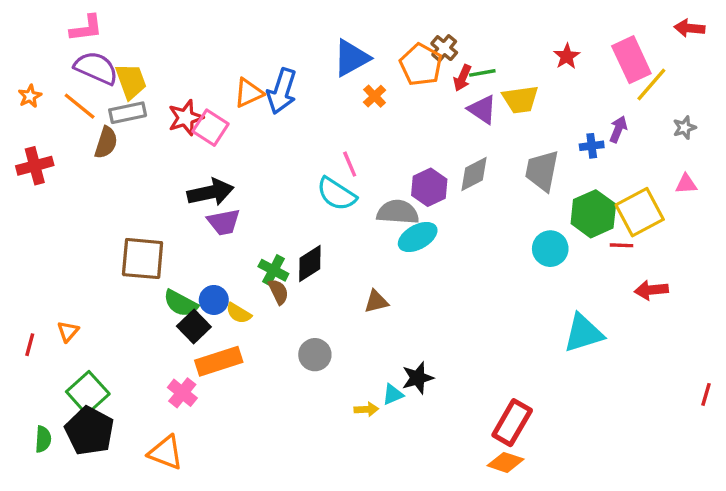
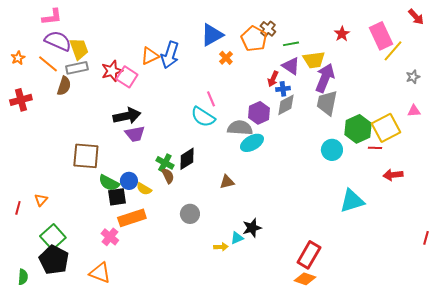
red arrow: (689, 28) -> (416, 17), turned -138
red arrow: (462, 78) -> (273, 79), moved
purple arrow: (618, 129) -> (325, 78), moved, size x1.8
blue cross: (592, 146) -> (283, 89), moved
black square: (194, 326) -> (117, 197), turned 36
green semicircle: (43, 439) -> (23, 277), moved

